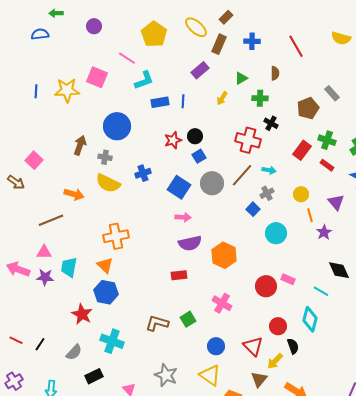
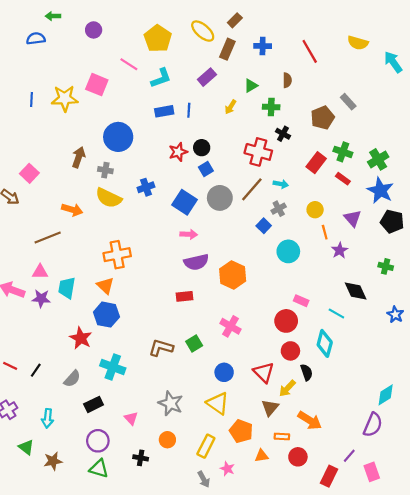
cyan L-shape: (144, 80) -> (161, 78), moved
red circle: (266, 286) -> (286, 321), moved

